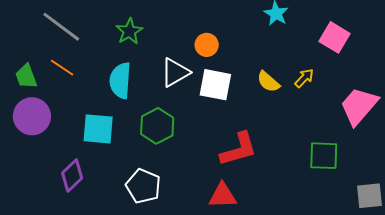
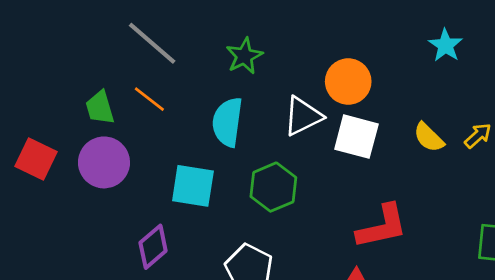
orange circle: (207, 45) -> (348, 82), size x1.4

